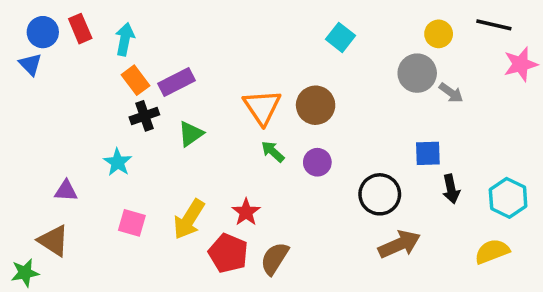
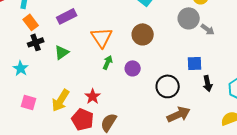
purple rectangle: (176, 82) -> (67, 16), moved
brown circle: (316, 105) -> (143, 34), moved
green arrow: (273, 152) -> (108, 62), turned 72

